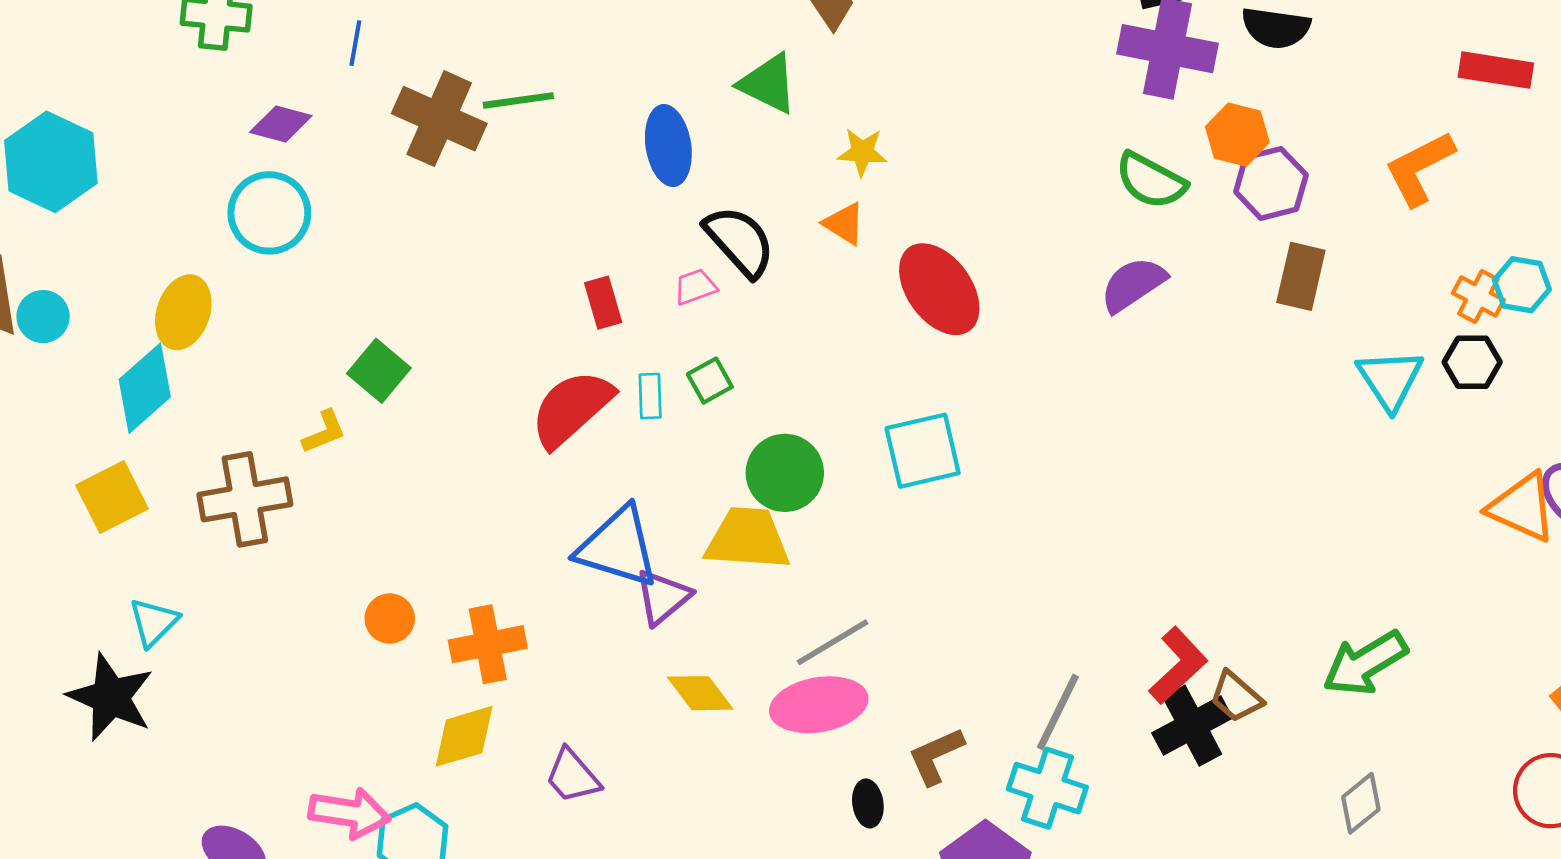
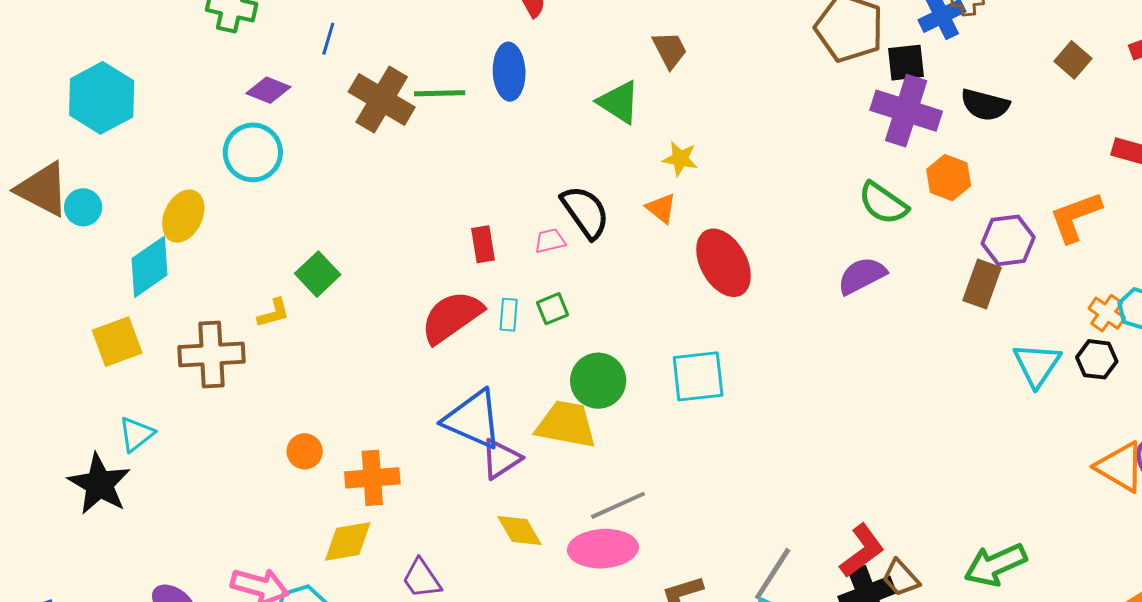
blue ellipse: (668, 146) -> (509, 72), moved
purple hexagon: (1271, 183) -> (1008, 240), moved

